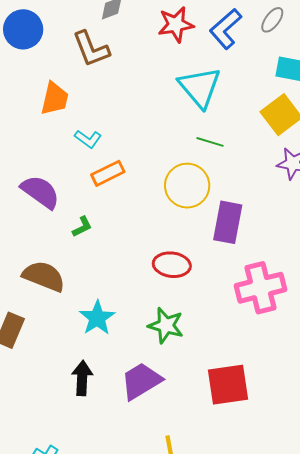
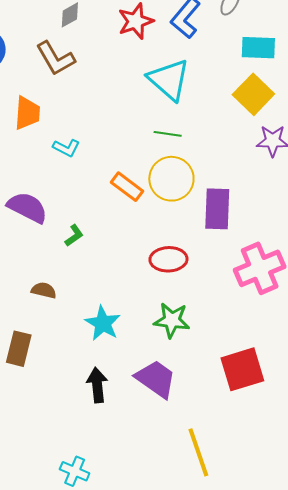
green line: (210, 142) -> (168, 134), moved
orange rectangle: (108, 173) -> (127, 187), moved, turned 72
brown semicircle: (44, 276) -> (44, 290), size x0.6
purple trapezoid: (141, 381) -> (156, 379), turned 75

